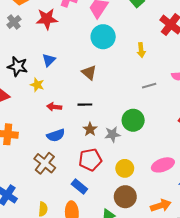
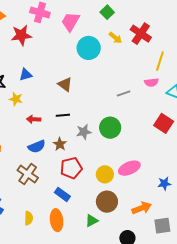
cyan circle: (103, 37) -> (89, 48), moved
yellow arrow: (141, 50) -> (115, 38), moved, turned -40
blue triangle: (49, 60) -> (26, 75), turned 32
brown star: (90, 129) -> (60, 144), moved
gray star: (112, 134) -> (84, 132), moved
pink ellipse: (163, 165) -> (129, 168), moved

